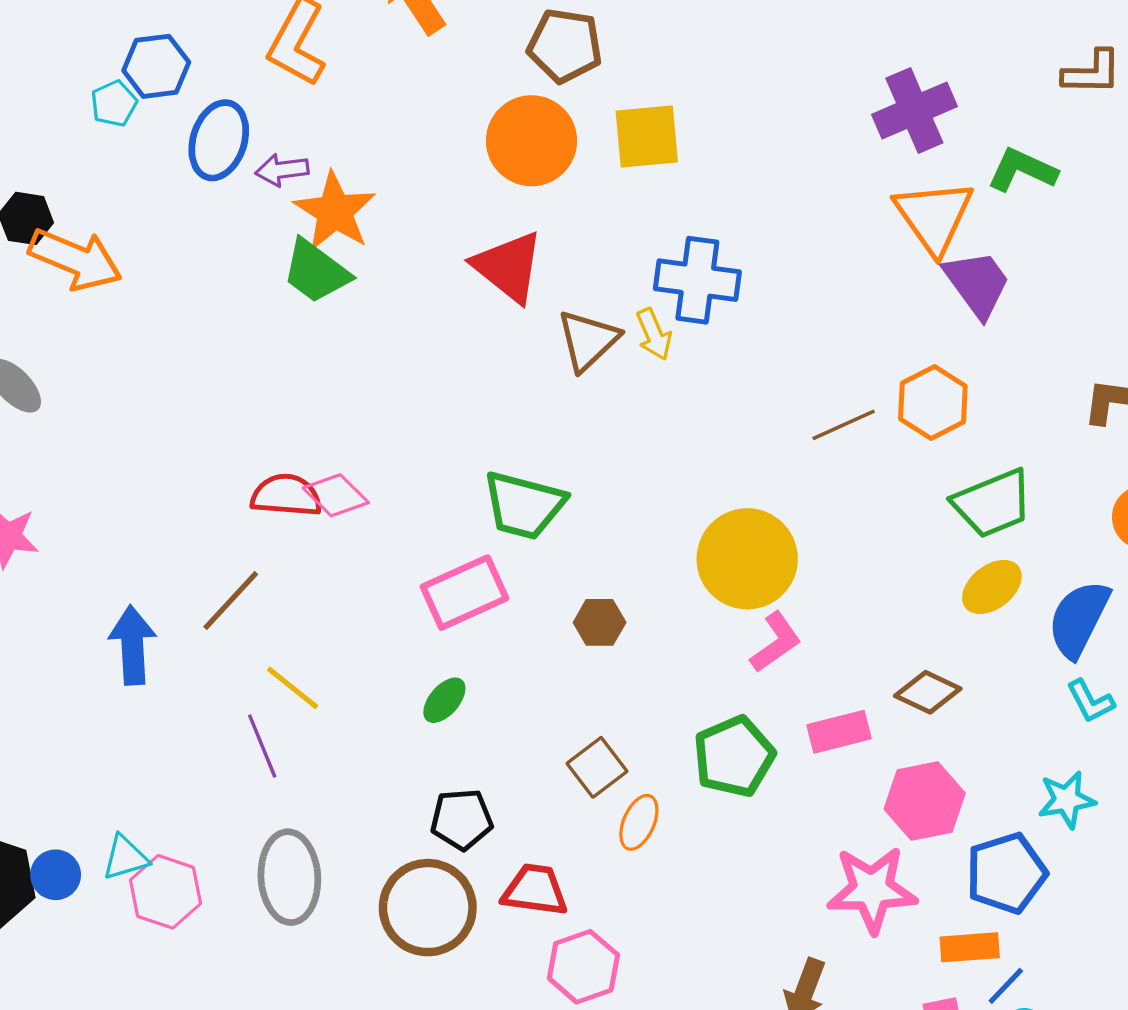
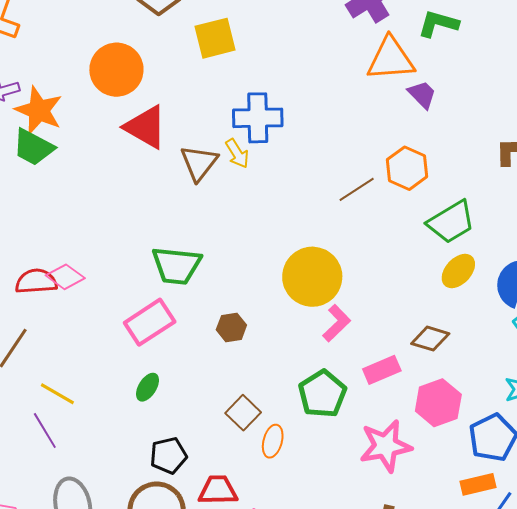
orange circle: (531, 141) -> (116, 70), moved
orange triangle: (934, 216) -> (391, 59), turned -50
purple trapezoid: (977, 284) -> (422, 94), size x0.7
pink star: (872, 890) -> (386, 446), moved

